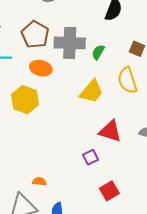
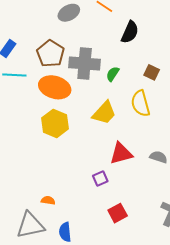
orange ellipse: (41, 68) -> (55, 87), size x1.4
yellow hexagon: (25, 100) -> (55, 123), moved
red triangle: (110, 131) -> (121, 153), turned -35

